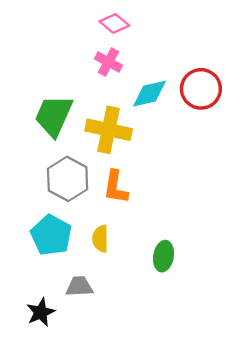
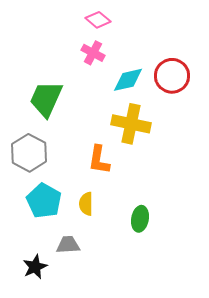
yellow cross: (109, 130) -> (131, 124), moved
gray hexagon: (68, 179) -> (29, 153), moved

